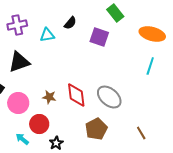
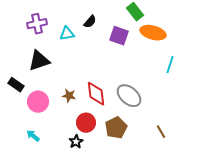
orange ellipse: (152, 34) -> (153, 33), moved
red circle: (39, 124) -> (86, 123), moved
cyan arrow: (22, 139) -> (33, 136), moved

